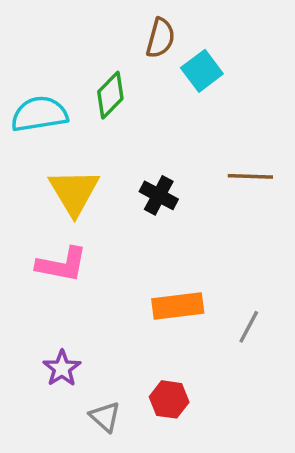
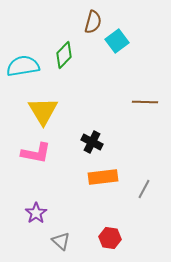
black cross: (159, 195) -> (92, 142), moved
red hexagon: (169, 399) -> (110, 238), moved

